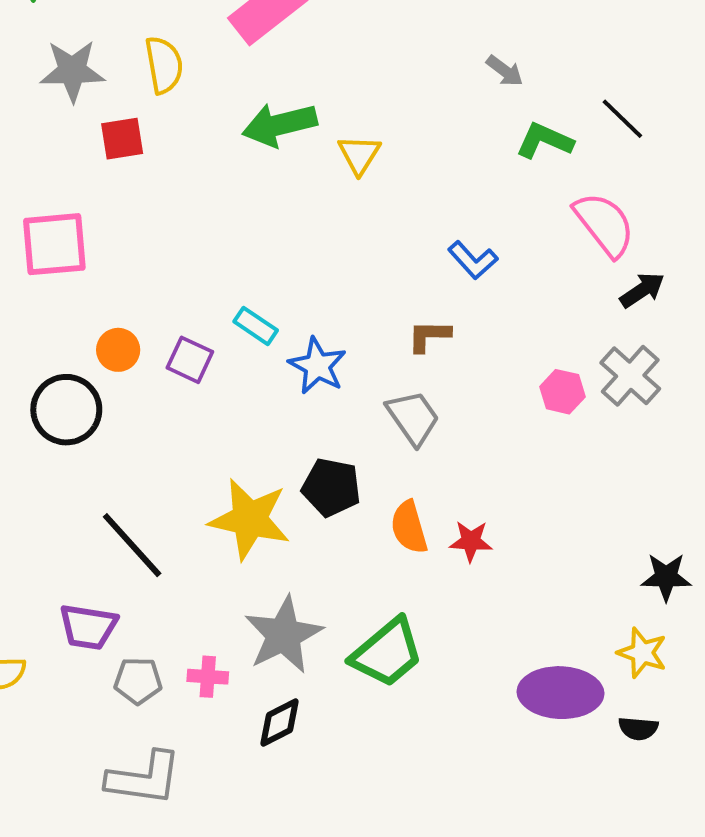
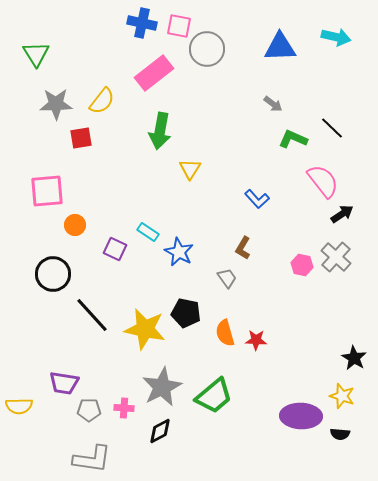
yellow semicircle: (164, 65) -> (102, 101), turned 48
green arrow: (280, 125) -> (160, 131), turned -66
yellow triangle: (359, 155) -> (190, 169), moved
brown L-shape: (429, 336) -> (243, 248), moved, turned -60
orange circle: (118, 350) -> (75, 225), moved
gray trapezoid: (413, 418) -> (227, 278), size x0.7
black line: (132, 545) -> (92, 315), moved
black star: (666, 577) -> (354, 358), turned 30

